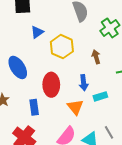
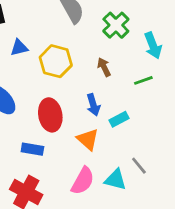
blue triangle: (37, 32) -> (19, 48), turned 32
blue rectangle: (34, 107) -> (32, 149), turned -63

